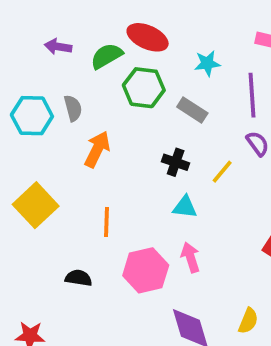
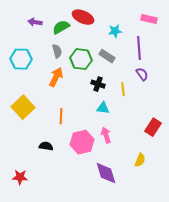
green hexagon: (144, 88) -> (81, 59), moved
gray semicircle: (73, 108) -> (57, 51), moved
yellow line: (222, 172) -> (123, 89), turned -48
yellow semicircle: (248, 321) -> (140, 160), moved

